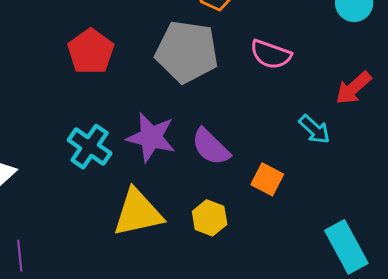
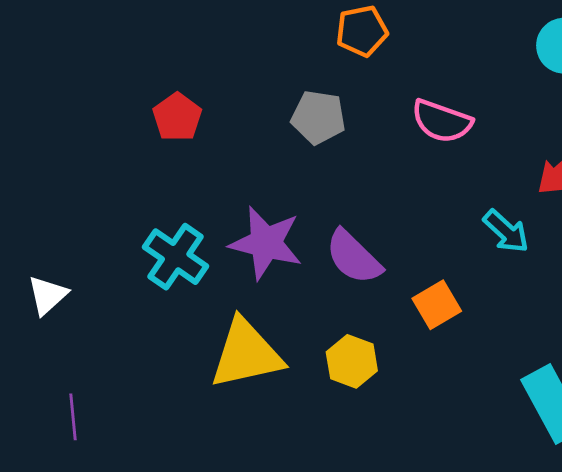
red pentagon: (91, 52) -> (177, 117), size x0.7
gray pentagon: (187, 52) -> (318, 117), size x0.6
orange square: (267, 179) -> (437, 305), turned 32

